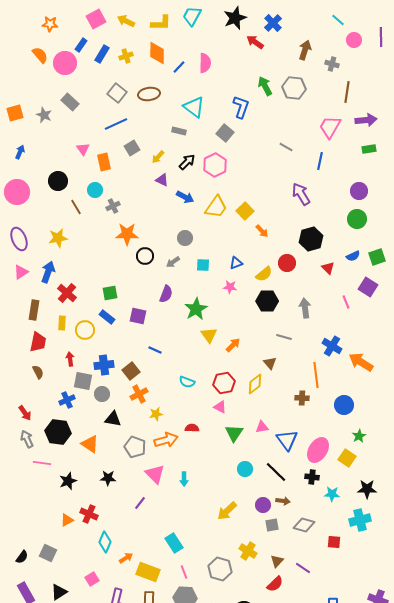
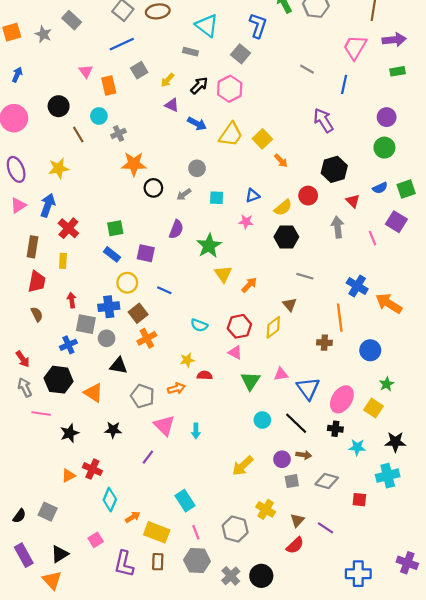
gray arrow: (305, 308) -> (338, 227), moved
yellow circle: (85, 330) -> (127, 283), moved
yellow star: (156, 414) -> (187, 360), moved
orange arrow: (166, 440) -> (176, 388), size x0.7

